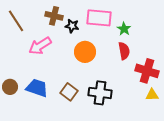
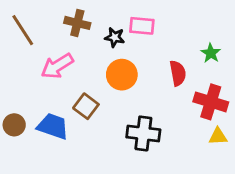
pink rectangle: (99, 18) -> (142, 26), size x0.7
black star: (72, 26) -> (115, 37), moved
green star: (124, 29) -> (211, 53), moved
brown square: (69, 92) -> (86, 106), moved

